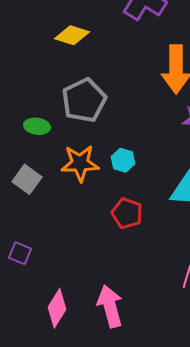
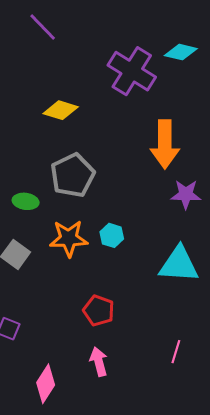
red pentagon: (127, 213) -> (99, 311), moved
pink arrow: (110, 306) -> (99, 362), moved, size x0.7

